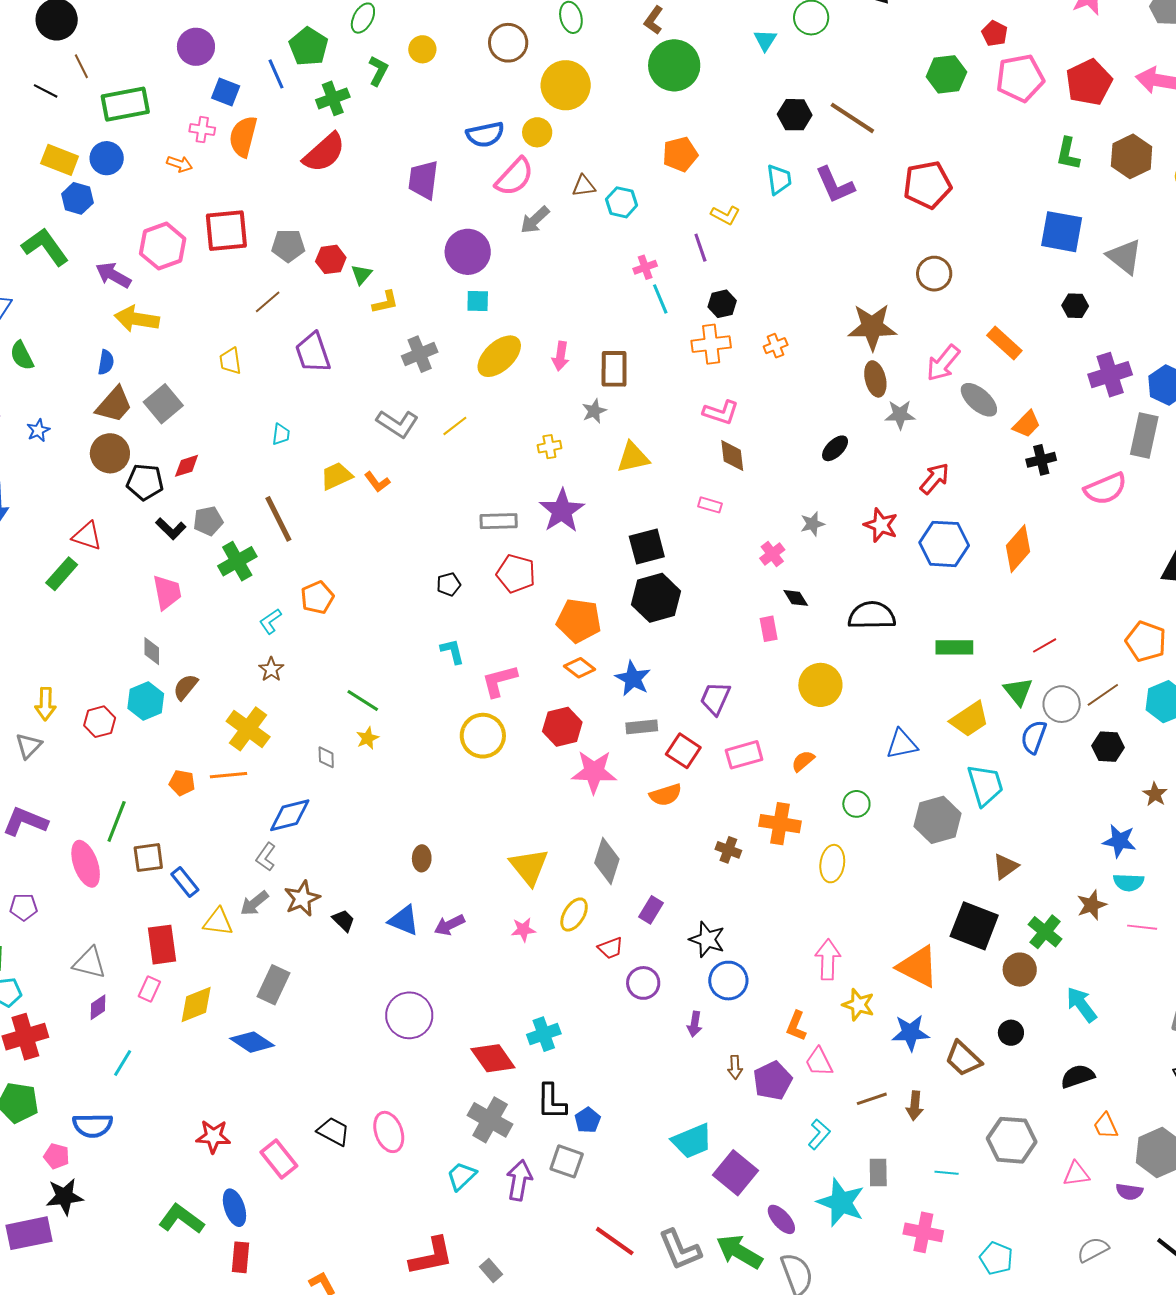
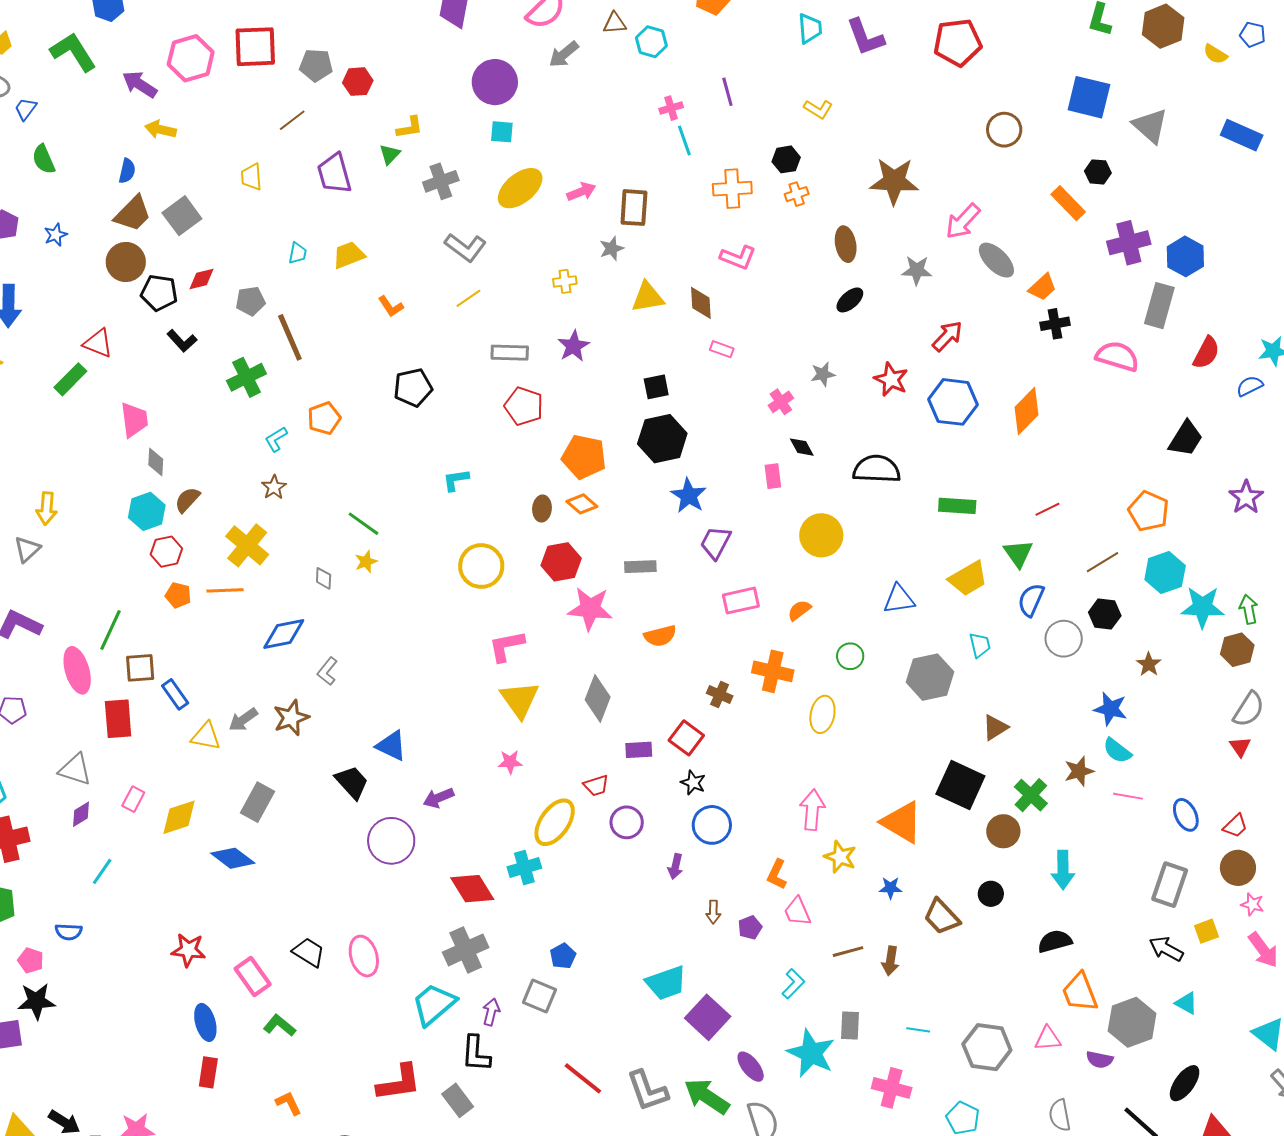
yellow L-shape: (725, 215) -> (818, 109), moved
green triangle: (361, 274) -> (390, 154), moved
brown circle: (934, 274) -> (1004, 130), moved
black hexagon: (722, 304) -> (786, 159), moved
yellow arrow: (137, 319) -> (160, 130), size x0.7
orange rectangle: (1004, 343) -> (1068, 203), moved
pink arrow: (561, 356) -> (581, 192), turned -124
brown ellipse: (875, 379) -> (846, 244), moved
gray L-shape: (397, 424) -> (465, 247), moved
yellow line: (455, 426) -> (468, 298), moved
brown diamond: (732, 456) -> (701, 303), moved
yellow trapezoid: (336, 476) -> (349, 255), moved
pink semicircle: (1105, 489) -> (1117, 356), turned -144
purple star: (562, 511) -> (573, 346), size x0.7
gray pentagon: (208, 521) -> (250, 301), moved
black square: (647, 546) -> (656, 387), size x0.7
black pentagon: (449, 584) -> (413, 388), moved, size x1.6
pink trapezoid: (167, 592) -> (134, 420), moved
cyan L-shape: (452, 651) -> (456, 480), turned -88
blue star: (633, 678) -> (689, 496), moved
pink L-shape: (499, 681) -> (506, 646), moved
gray circle: (1062, 704) -> (1064, 639), moved
red hexagon: (100, 722) -> (166, 552), moved
red square: (683, 751) -> (686, 738), moved
cyan trapezoid: (985, 785) -> (980, 645), size x0.6
gray L-shape: (266, 857) -> (327, 671), moved
brown ellipse: (422, 858) -> (542, 509), moved
cyan semicircle: (1129, 882) -> (1117, 751), turned 32
purple rectangle: (651, 910) -> (639, 750), turned 52
yellow ellipse: (574, 915) -> (555, 822), moved, size x1.4
black trapezoid: (343, 920) -> (352, 782), moved, size x1.5
purple arrow: (449, 925) -> (439, 798), moved
black star: (707, 939) -> (693, 783), size x0.7
red rectangle: (162, 945) -> (118, 719), moved
cyan arrow: (1082, 1005) -> (1063, 870), turned -147
blue star: (910, 1033) -> (890, 888), size x0.6
purple pentagon: (773, 1081) -> (750, 927), size x0.6
black L-shape: (552, 1102) -> (476, 1054), moved
gray cross: (490, 1120) -> (466, 950), turned 33
blue semicircle: (93, 1125) -> (69, 932), size x0.7
orange trapezoid: (1106, 1126) -> (1080, 992), size x1.5
gray hexagon: (1012, 1140) -> (987, 1047), moved
cyan trapezoid: (461, 1176) -> (434, 1004), size x1.5
purple arrow: (519, 1180) -> (491, 1012), size x0.7
green L-shape: (181, 1219) -> (280, 1025), moved, size x0.7
gray semicircle: (1093, 1250) -> (1060, 1115), turned -76
gray rectangle: (491, 1271) -> (458, 1100), size x1.4

